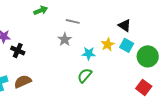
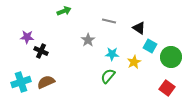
gray line: (73, 21) -> (109, 21), moved
black triangle: (125, 25) -> (139, 28), moved
yellow star: (108, 44) -> (134, 62), moved

